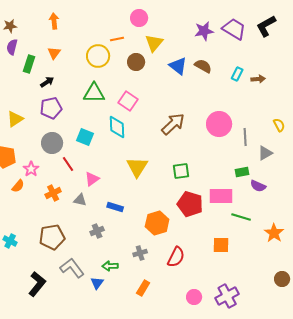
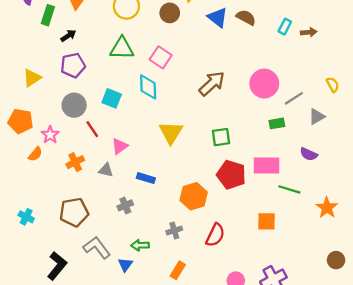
gray line: (245, 137) -> (294, 98), turned 60
green rectangle: (242, 172) -> (277, 123), moved

